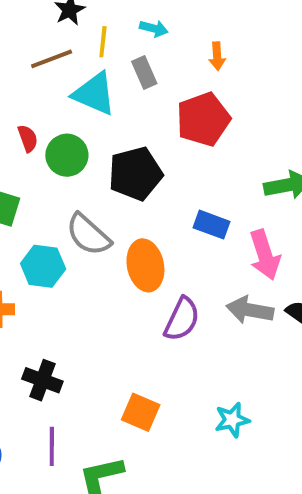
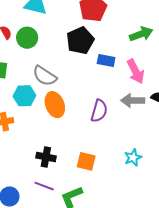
black pentagon: (135, 174) -> (80, 41), moved
orange ellipse: (145, 265) -> (55, 105), moved
black cross: (42, 380) -> (46, 157), moved
purple line: (52, 446) -> (44, 186), turned -60

